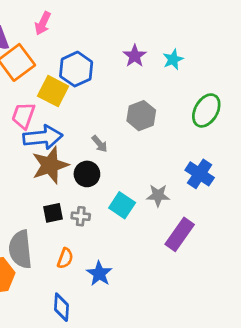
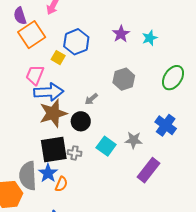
yellow square: (53, 91) -> (58, 58), size x0.6
gray arrow: (100, 144) -> (91, 99), turned 88
black square: (53, 213) -> (54, 149), size x1.8
blue star: (99, 274) -> (48, 173), moved

